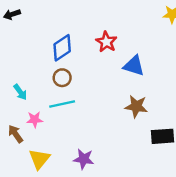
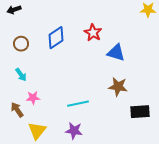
brown circle: (62, 78) -> (21, 44), moved
cyan line: (62, 104) -> (78, 104), moved

